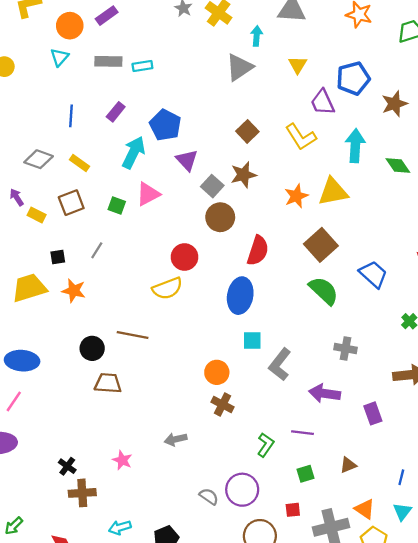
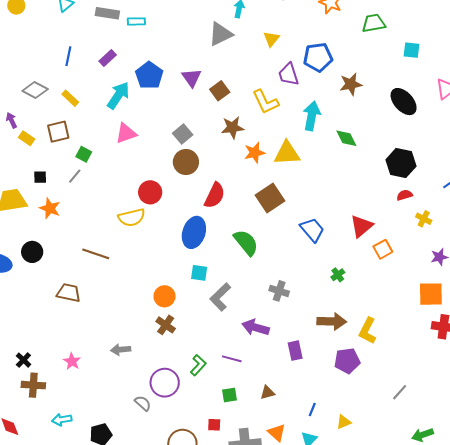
purple triangle: (187, 160) -> (191, 78), moved
brown star: (243, 175) -> (233, 128), moved
green square: (117, 205) -> (84, 154), moved
green semicircle: (324, 291) -> (246, 243), moved
black circle: (92, 348) -> (32, 252), moved
purple circle: (242, 490) -> (165, 383), moved

